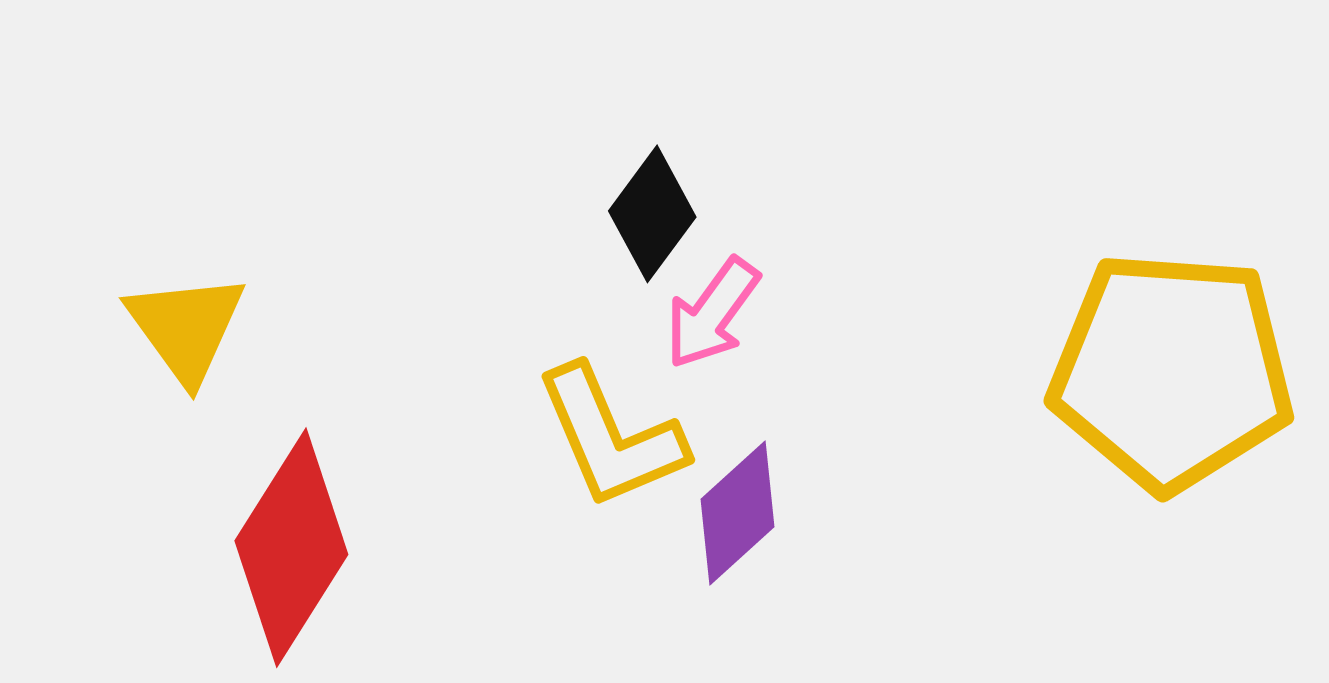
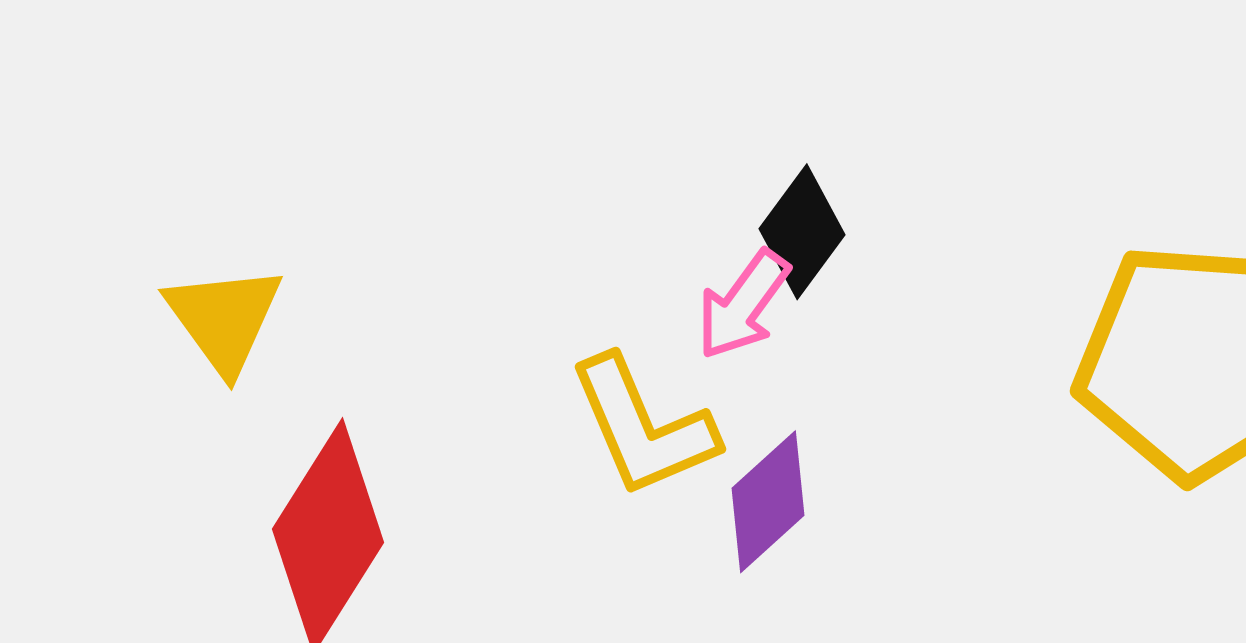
black diamond: (652, 214) -> (802, 232), moved

